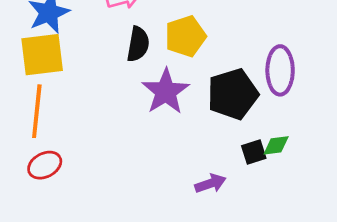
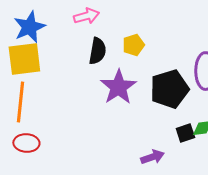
yellow pentagon: (185, 36) -> (133, 45), size x0.7
red ellipse: (45, 165) -> (26, 143), turned 30

